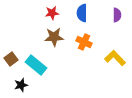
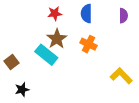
brown star: (54, 37) -> (57, 39), turned -30
yellow L-shape: (115, 58) -> (121, 76), moved
cyan rectangle: (36, 65) -> (46, 55), moved

